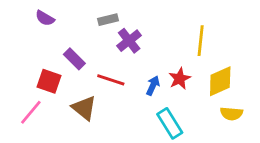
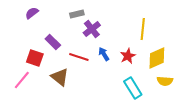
purple semicircle: (45, 18) -> (32, 13), turned 112
blue arrow: (153, 86) -> (104, 54), moved, turned -56
cyan rectangle: (170, 123) -> (133, 88), moved

